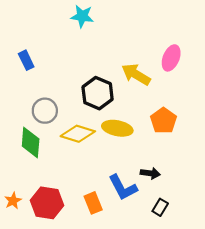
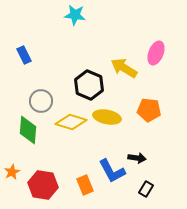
orange pentagon: (163, 121) -> (149, 110), turned -30
orange star: (13, 201) -> (12, 172), moved

